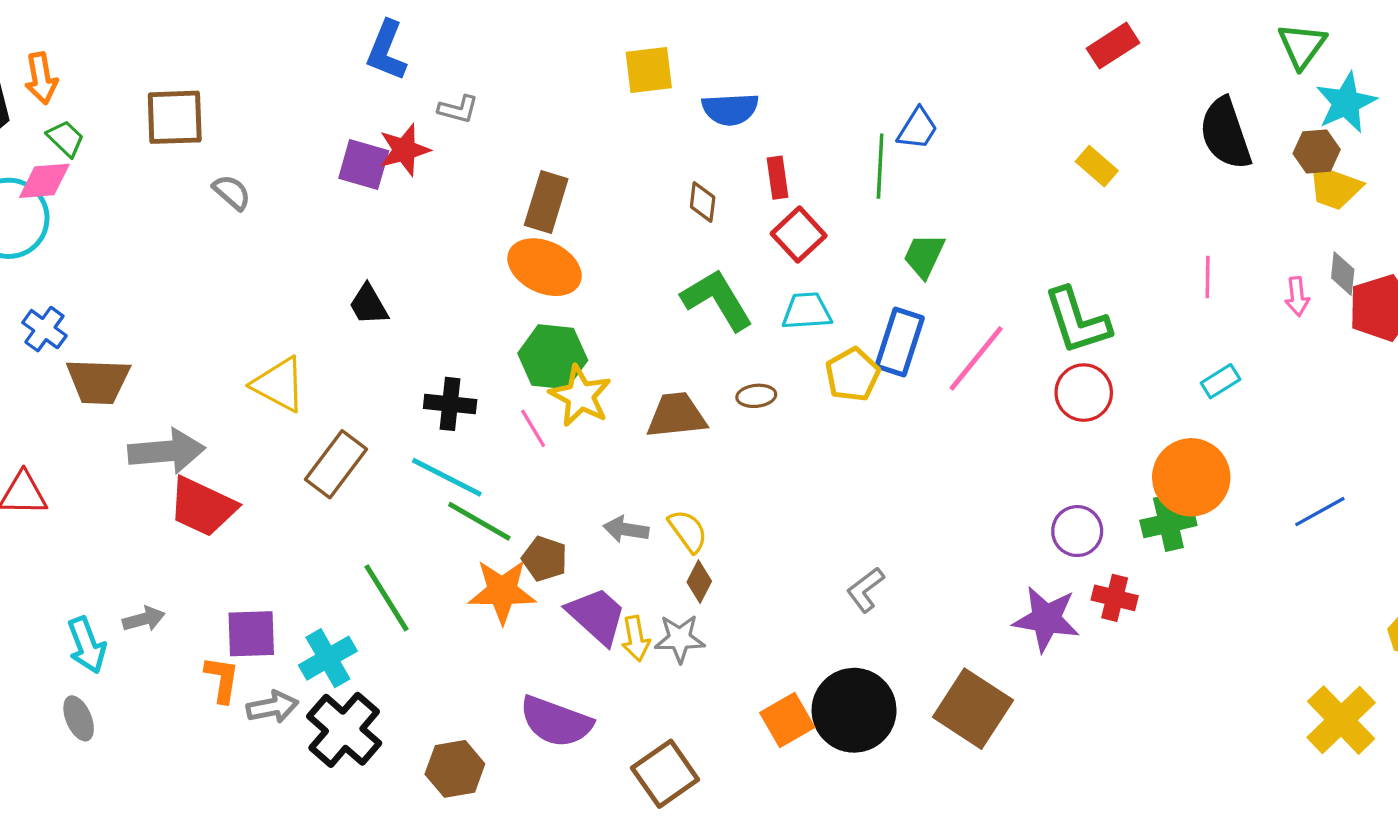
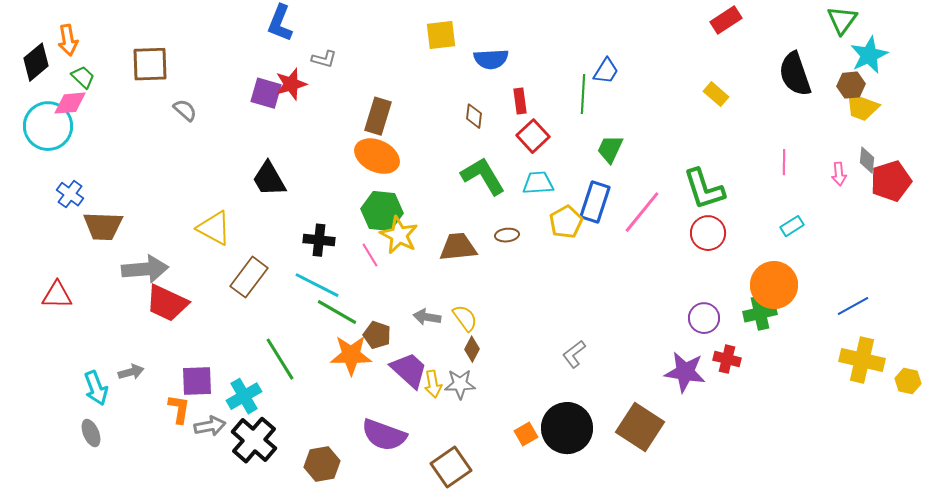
black trapezoid: (369, 305) -> (269, 179), size x1.4
orange square: (787, 720) -> (526, 434), size x0.7
yellow cross: (1341, 720) -> (862, 360), moved, turned -33

